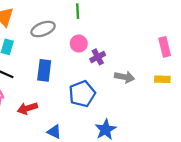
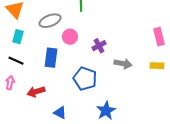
pink circle: (79, 44) -> (70, 37), moved
blue pentagon: (82, 94) -> (85, 79), turned -30

